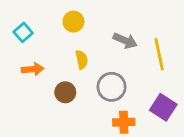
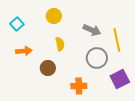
gray circle: (112, 87) -> (97, 58), moved
purple square: (163, 107) -> (120, 79), turned 30
orange cross: (124, 122) -> (79, 86), moved

